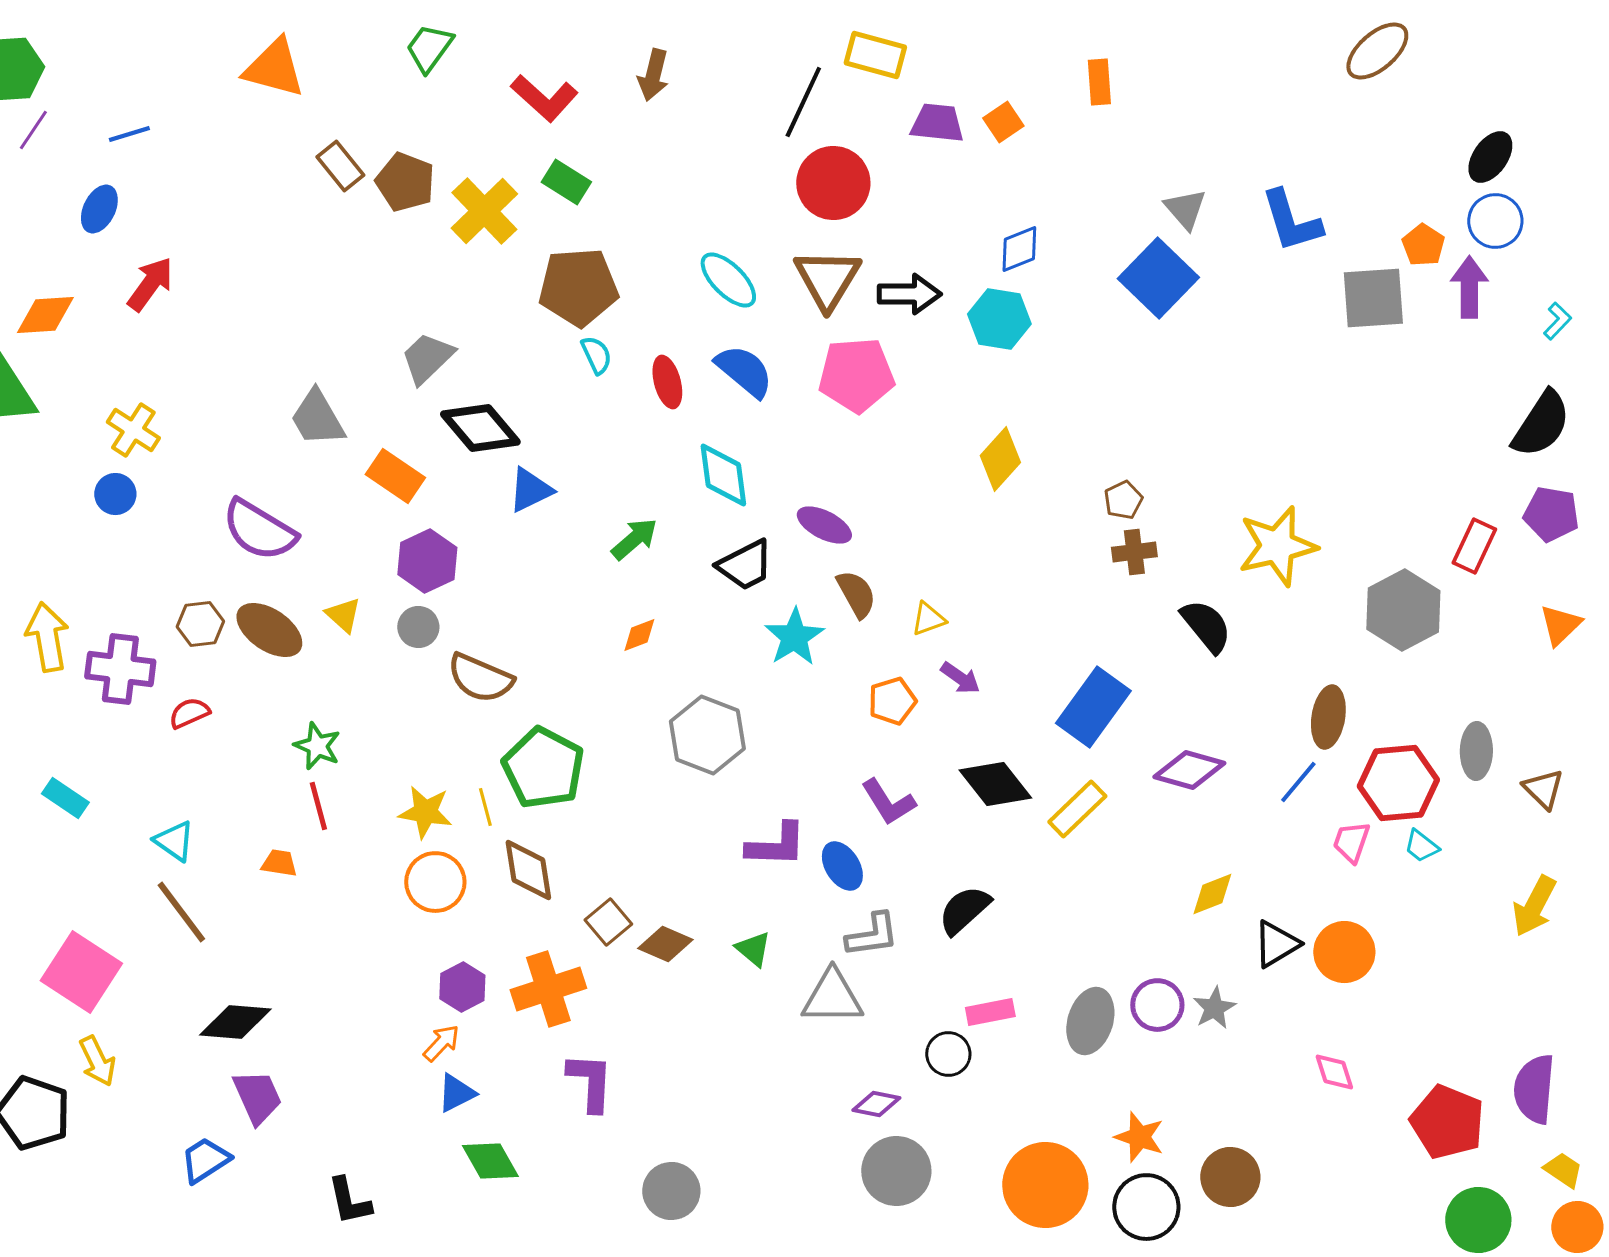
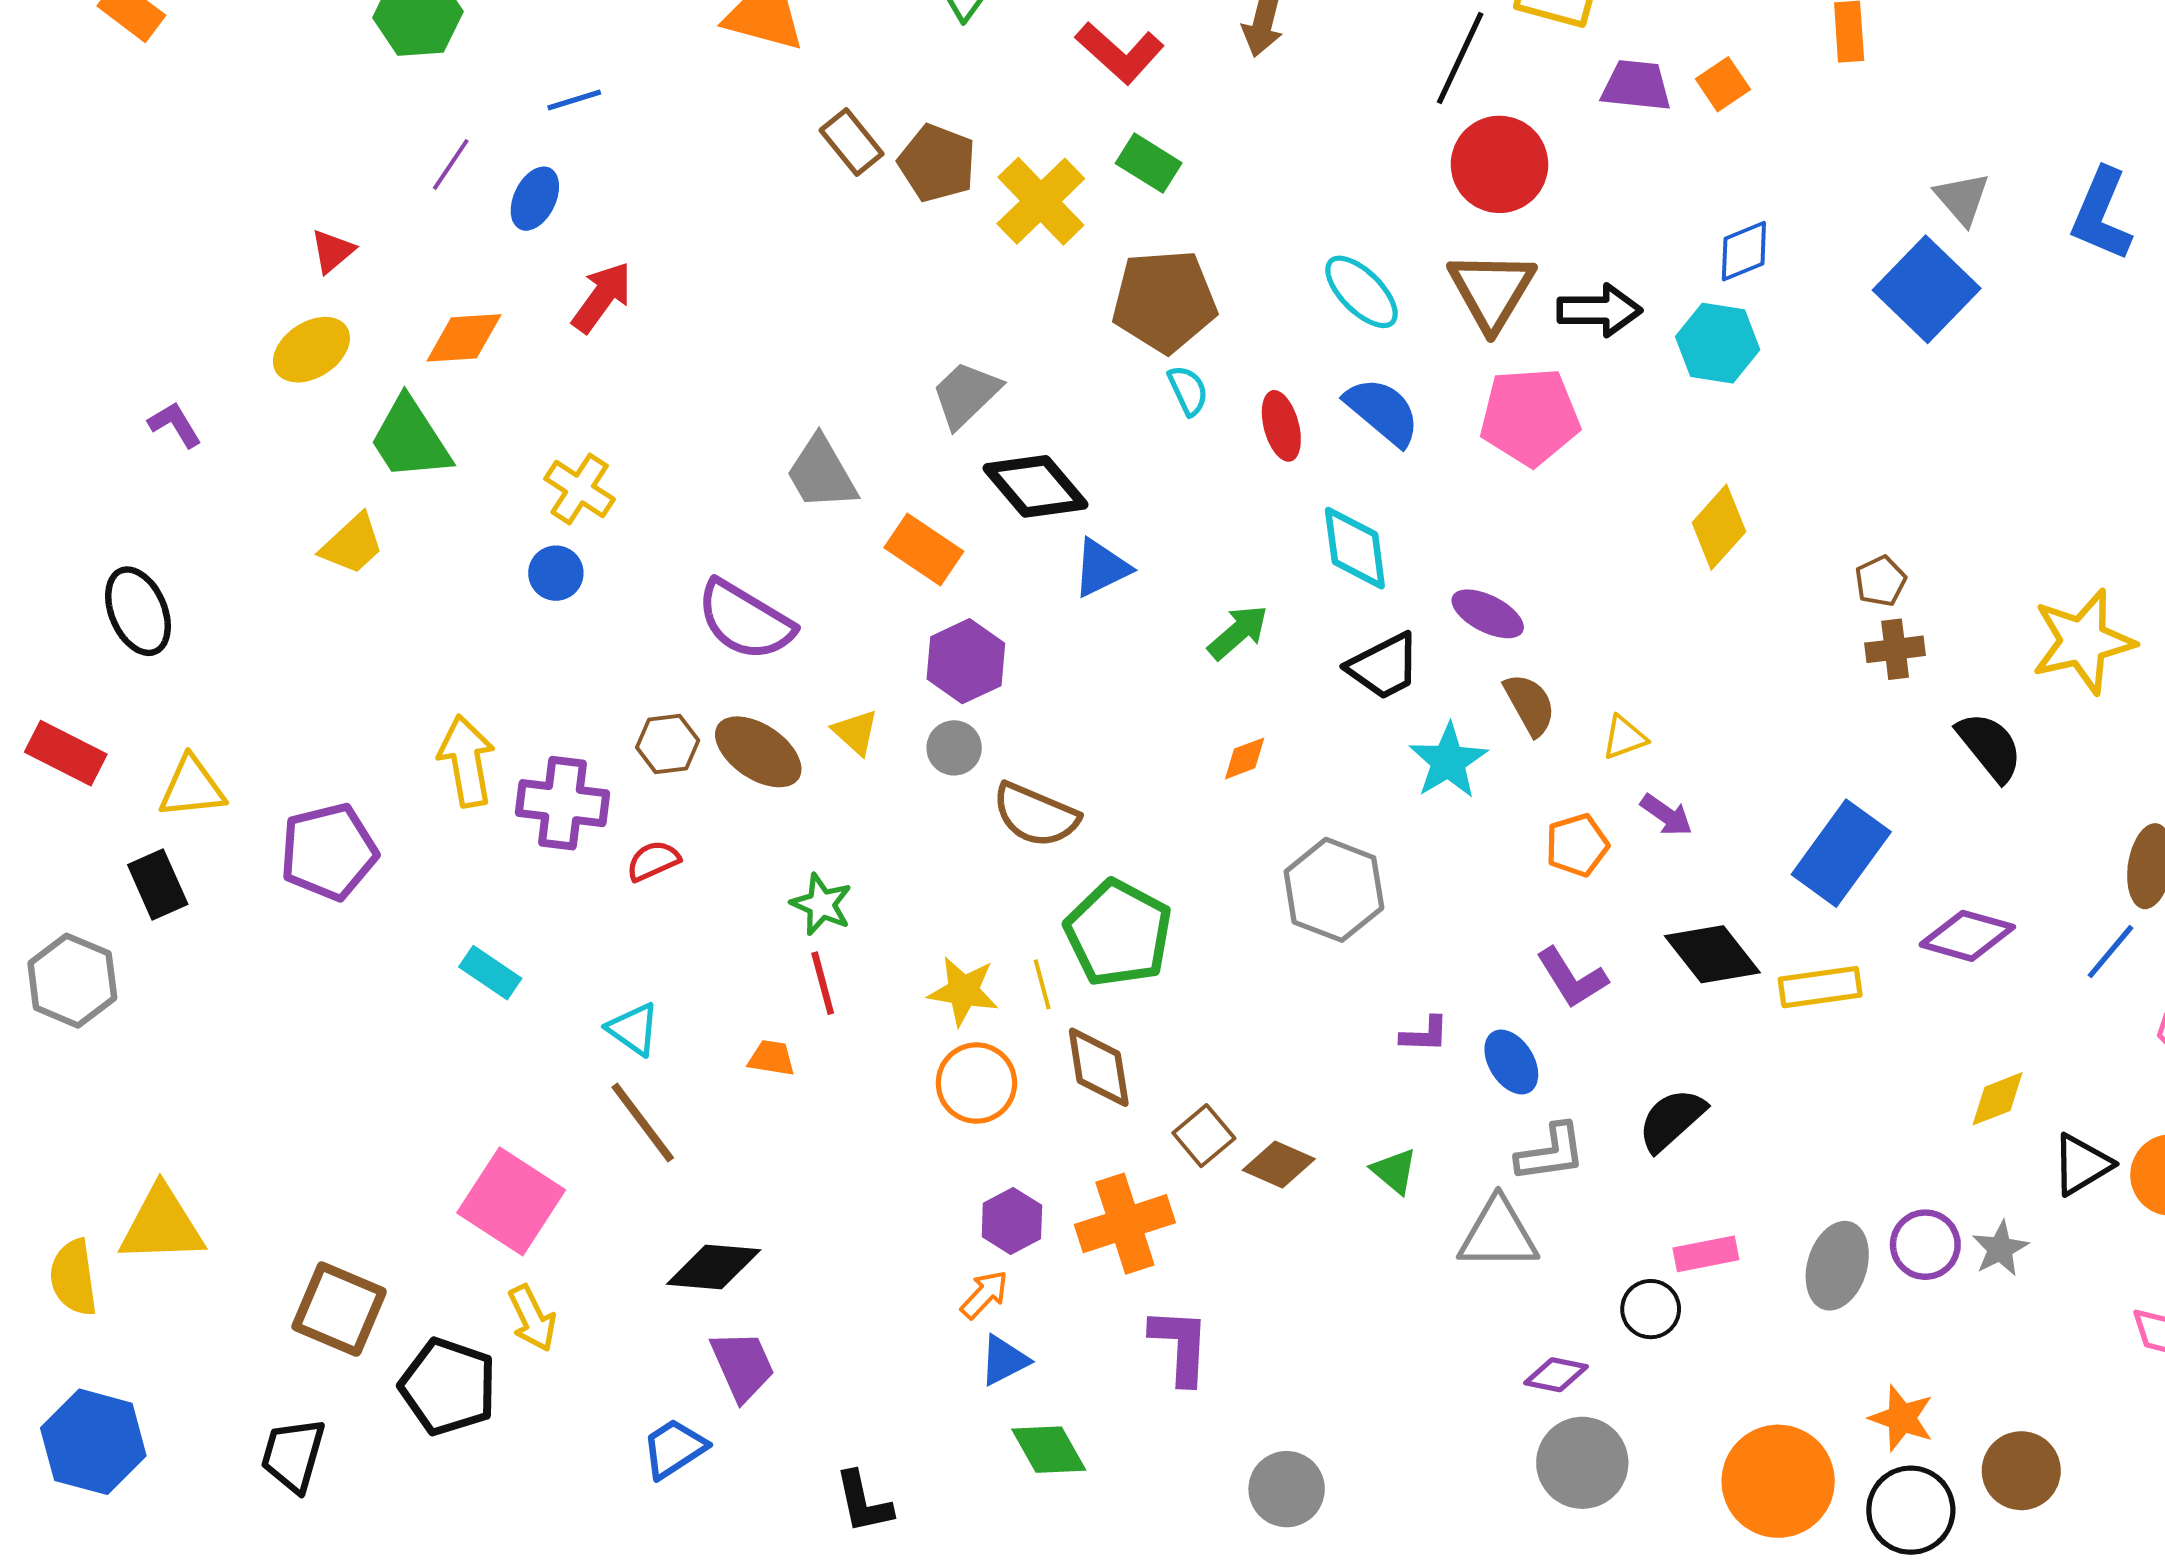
purple line: (33, 130) -> (451, 164), moved
blue L-shape: (1291, 221) -> (2101, 214), turned 40
yellow rectangle: (1077, 809) -> (1820, 987), turned 36
purple L-shape: (776, 845) -> (1425, 1034), size x0.6

